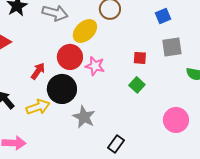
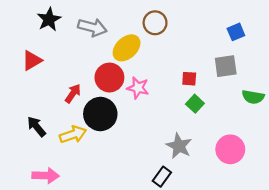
blue square: (163, 16) -> (236, 32), moved
green square: (137, 85) -> (195, 104), moved
gray star: (84, 117) -> (179, 146), moved

